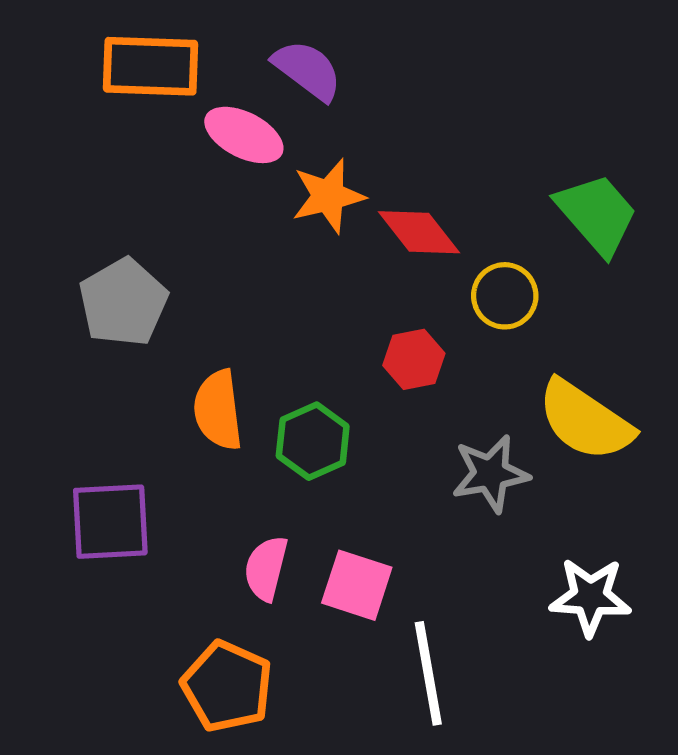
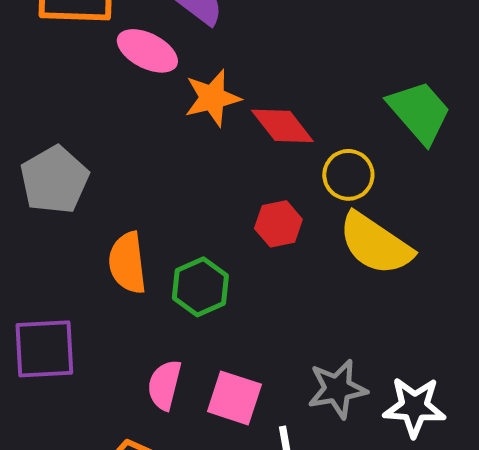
yellow semicircle: (585, 420) -> (375, 244), moved
gray star: (490, 474) -> (337, 389), moved

